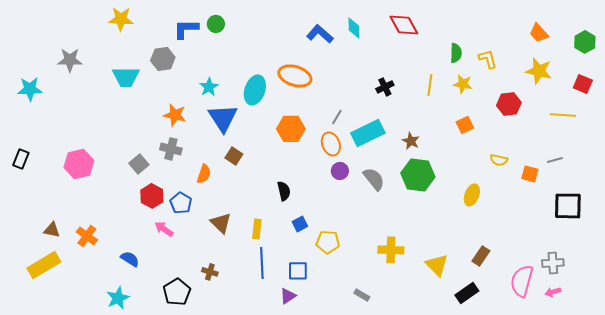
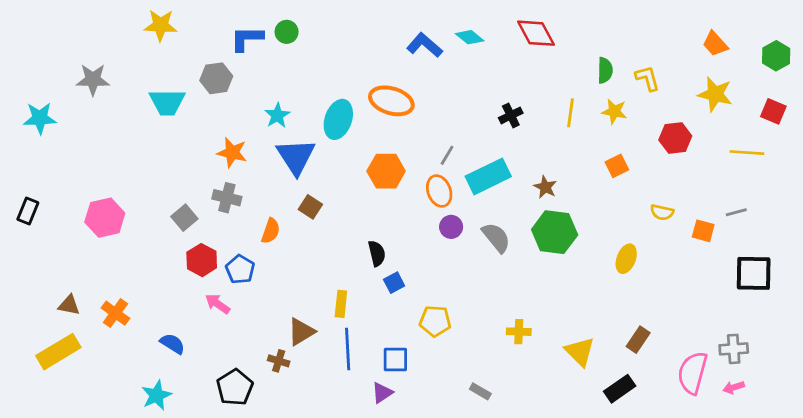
cyan diamond: (354, 28) -> (470, 37), turned -50
brown triangle: (221, 223) -> (301, 332), moved, turned 45
blue square: (300, 224) -> (394, 283), moved
yellow cross: (391, 250) -> (519, 332), size x0.7

